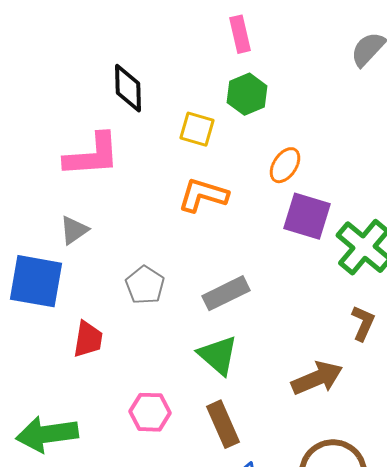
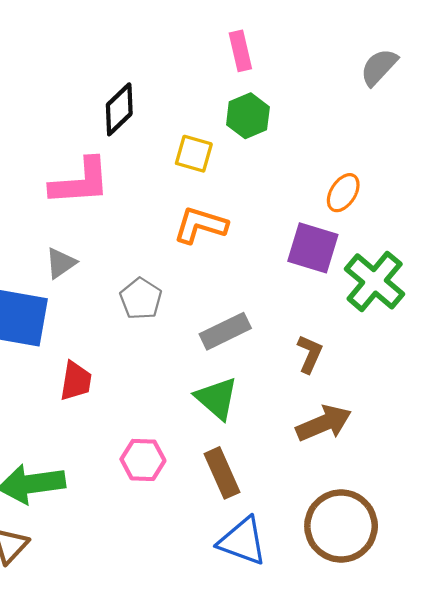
black diamond: (128, 88) -> (119, 109), turned 48
orange ellipse: (285, 165) -> (343, 193), moved
gray pentagon: (145, 285) -> (141, 299), moved
brown L-shape: (363, 323) -> (310, 354), moved

